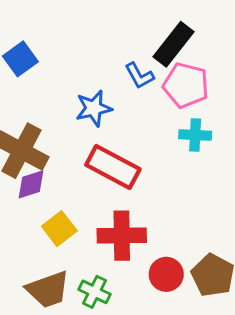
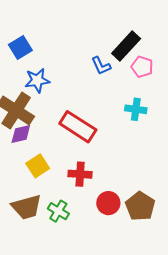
pink pentagon: (186, 85) -> (142, 67), moved, size x0.7
blue star: (94, 108) -> (37, 80), moved
red cross: (122, 236) -> (80, 174), size x0.7

